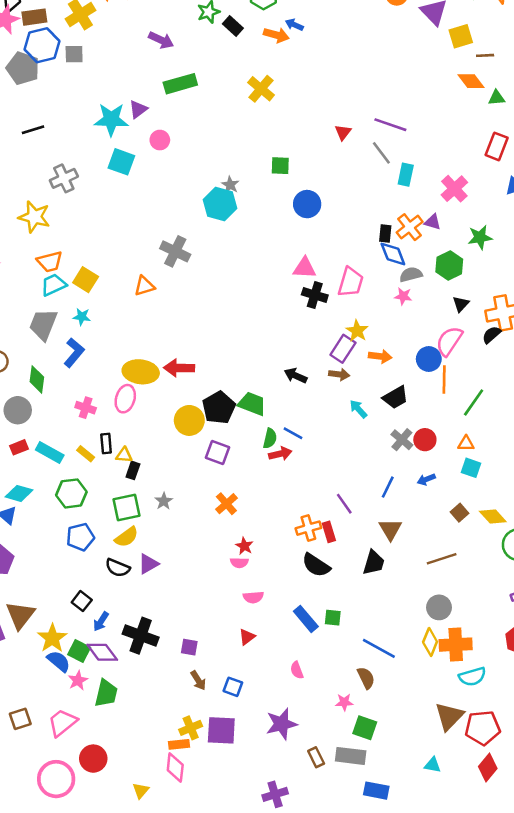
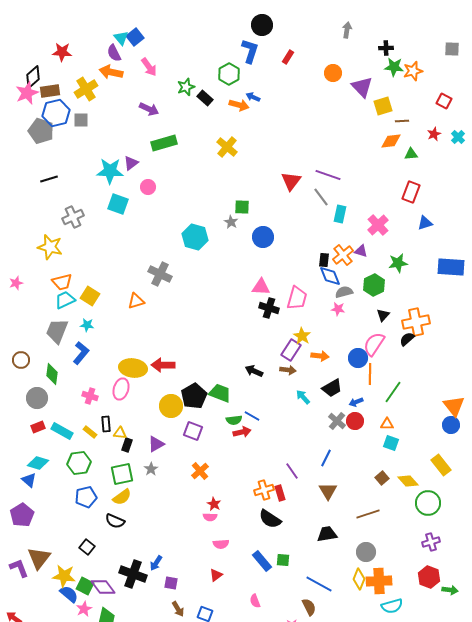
orange diamond: (471, 81) -> (391, 141), turned -60
red triangle: (343, 132) -> (291, 181), size x1.5
gray star: (230, 185) -> (231, 222), moved
green semicircle: (270, 438) -> (234, 420), turned 70
blue arrow: (426, 479) -> (356, 402), moved
black trapezoid: (374, 563) -> (327, 534), moved, turned -115
purple triangle: (148, 564) -> (156, 444), moved
blue arrow: (101, 622) -> (156, 563), moved
yellow star: (52, 638) -> (64, 576), turned -30

